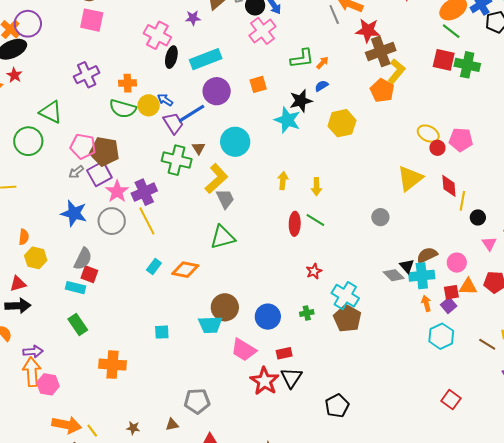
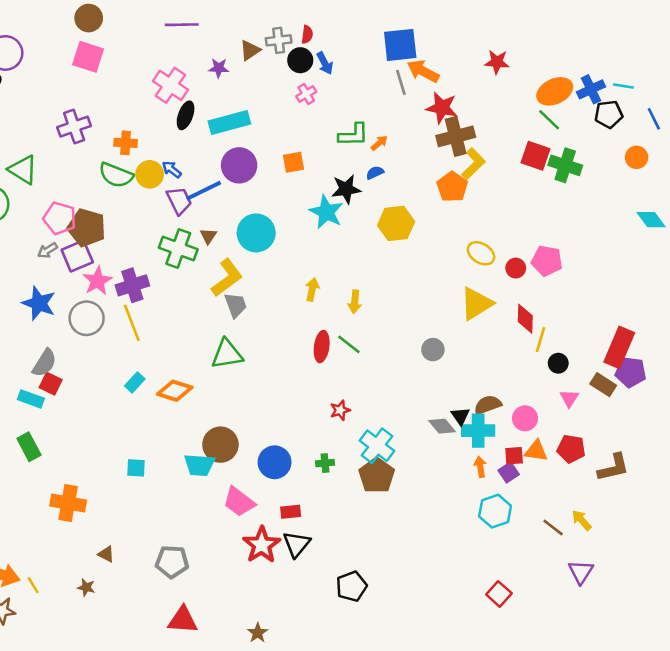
pink cross: (262, 31) -> (306, 94), size x0.6
yellow ellipse: (428, 134) -> (481, 253), moved
brown triangle: (172, 424) -> (106, 554), moved, turned 32

